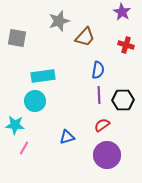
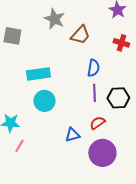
gray star: (59, 21) -> (54, 19), turned -30
cyan circle: (35, 101) -> (44, 101), moved
blue triangle: (67, 137) -> (72, 135), moved

